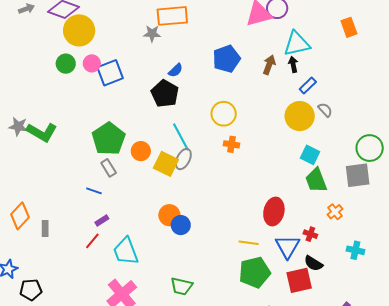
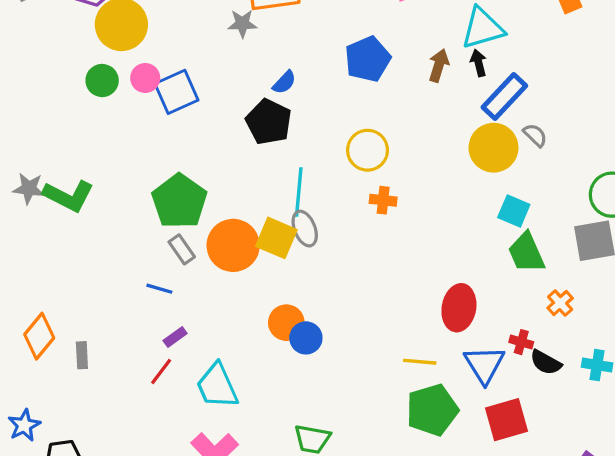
blue rectangle: (308, 86) -> (504, 97), size x1.6
cyan line: (181, 137) -> (299, 192), turned 36
orange circle: (141, 151) -> (233, 245), moved, size x1.6
gray ellipse: (183, 159) -> (305, 229), turned -45
black semicircle: (313, 263) -> (546, 362), moved

